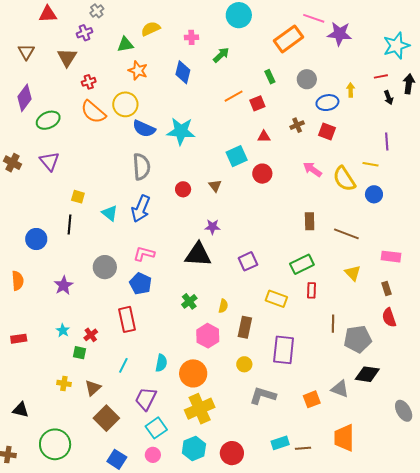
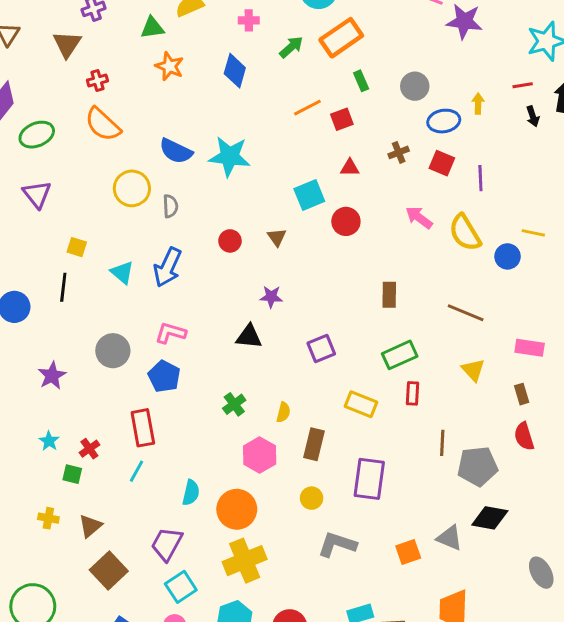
orange rectangle: (288, 39) -> (341, 38), moved
yellow circle: (125, 104) -> (132, 188), moved
purple line: (387, 141) -> (480, 178), moved
yellow line: (370, 164) -> (533, 233), moved
gray semicircle: (141, 167) -> (170, 206), size x0.6
brown rectangle: (310, 221) -> (389, 295), moved
black triangle: (198, 255) -> (249, 336), size x0.7
cyan line: (123, 365) -> (137, 471), moved

